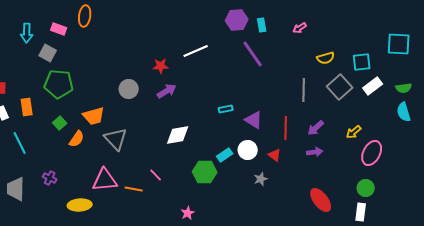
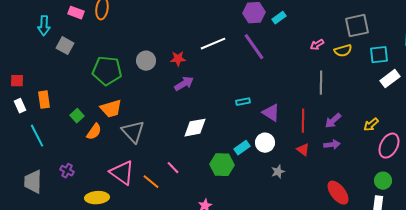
cyan rectangle: (262, 25) -> (279, 18), turned 64
pink arrow: (300, 28) -> (317, 45), moved
pink rectangle: (59, 29) -> (76, 13), moved
purple line: (253, 54) -> (254, 47), moved
green pentagon: (59, 84) -> (107, 71), moved
gray square: (340, 87) -> (357, 26), moved, turned 30
gray circle: (129, 89) -> (146, 61), moved
red triangle: (275, 155) -> (303, 150), moved
pink triangle: (105, 180) -> (122, 173), turned 40
orange line: (134, 189) -> (151, 182), turned 30

